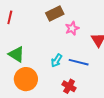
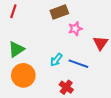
green triangle: (16, 54) -> (16, 49), turned 48

